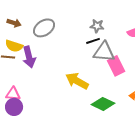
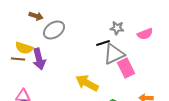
brown arrow: (14, 23) -> (36, 16), moved
gray star: (97, 26) -> (117, 28), moved
gray triangle: (104, 52) -> (114, 54), turned -30

